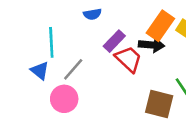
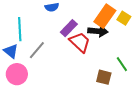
pink circle: (64, 99) -> (17, 74), moved
brown square: (159, 104) -> (104, 77), size x0.7

